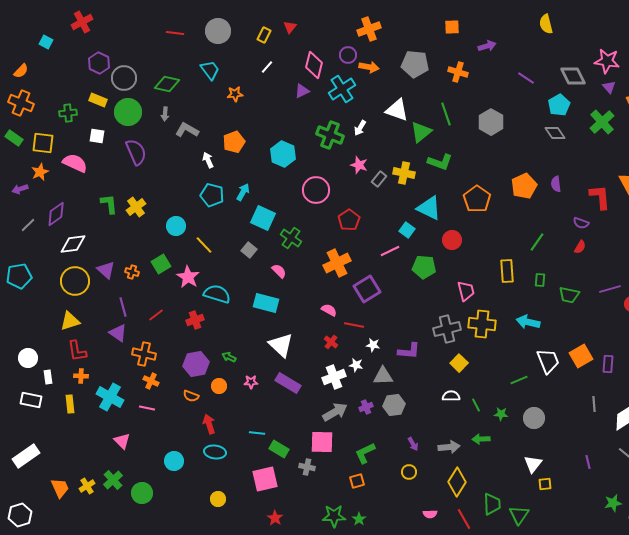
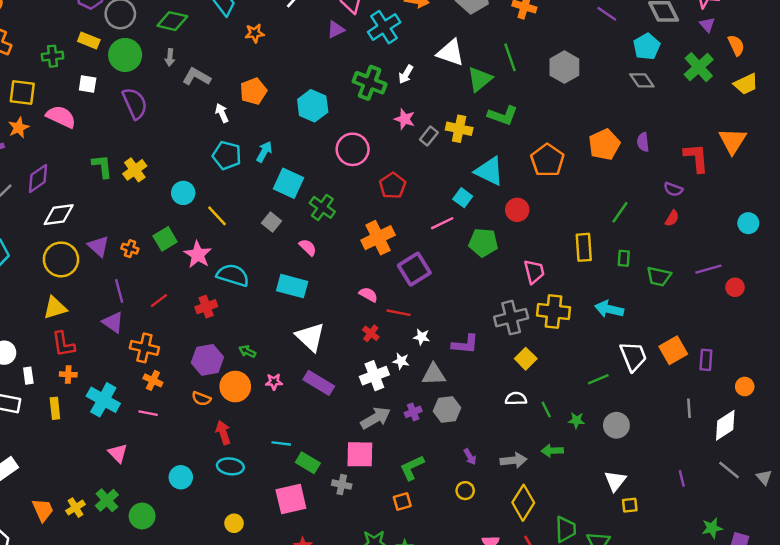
orange circle: (219, 386) -> (235, 387), size x1.6

